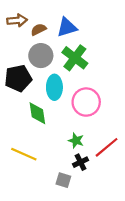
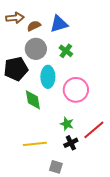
green cross: (75, 58) -> (66, 51), size x0.6
yellow line: (24, 154) -> (35, 144), moved, turned -30
gray square: (63, 180) -> (56, 167), moved

